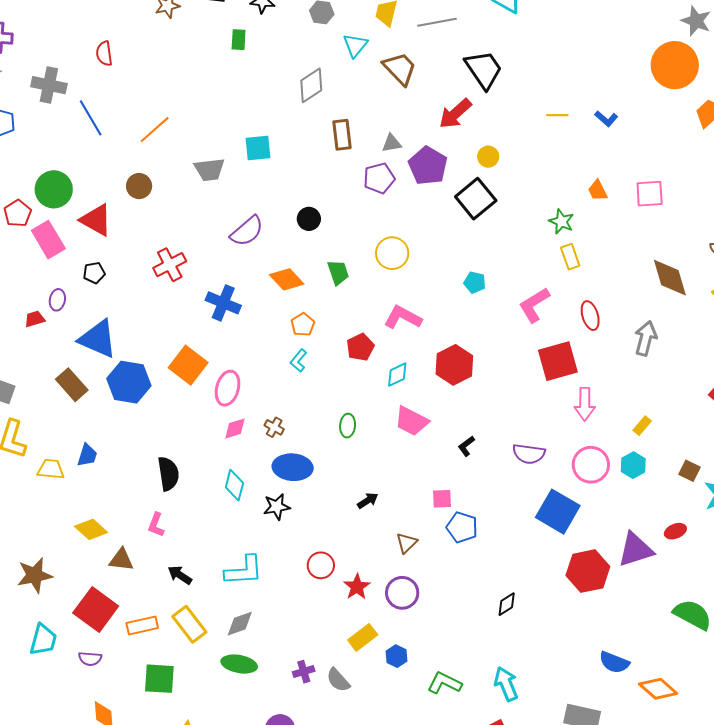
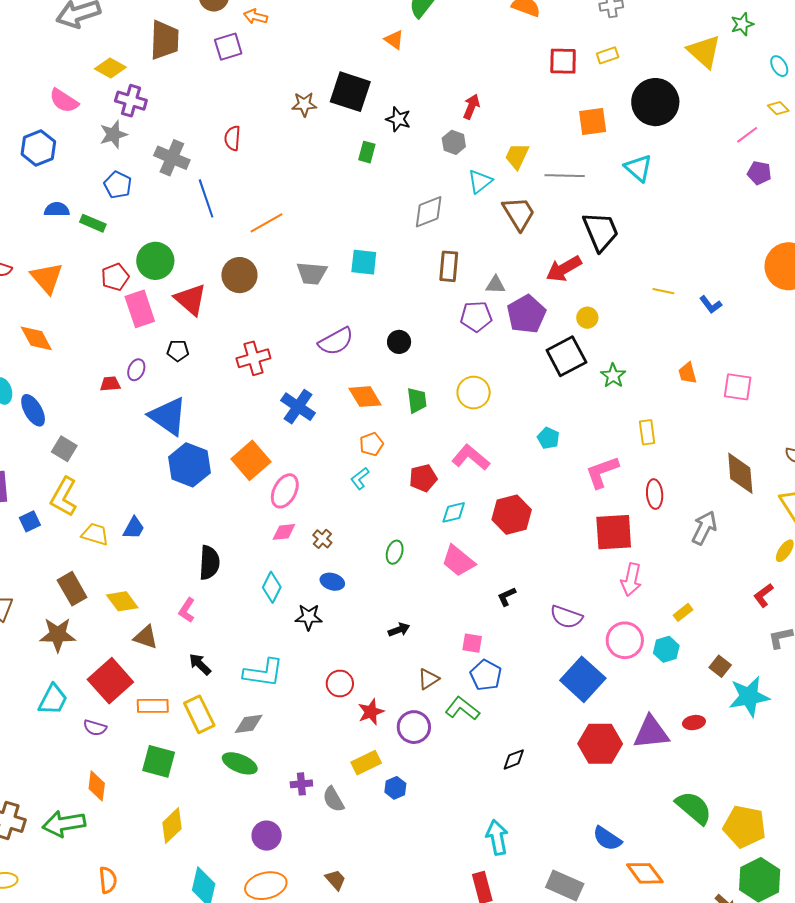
brown circle: (139, 186) -> (239, 275), size x1.4
green star: (561, 221) -> (613, 376), moved
brown rectangle: (72, 385) -> (72, 589), moved
blue ellipse: (293, 467) -> (332, 582), size x0.6
green L-shape: (444, 683) -> (462, 709), moved

